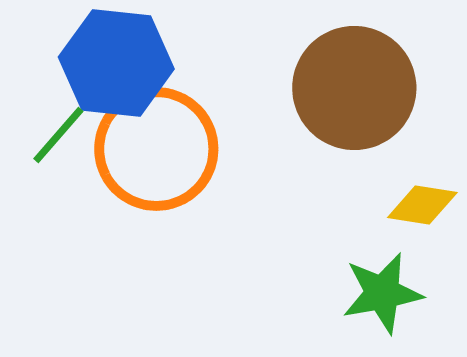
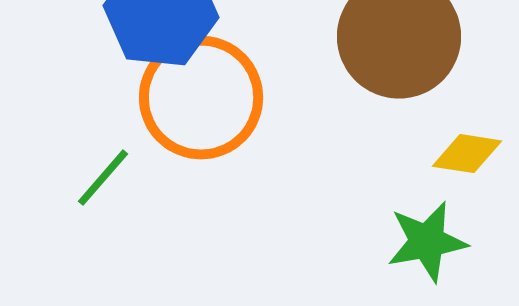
green line: (58, 135) -> (103, 178), moved

